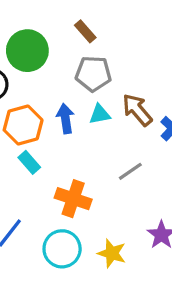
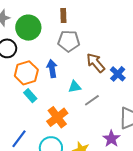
brown rectangle: (85, 31) -> (63, 15), turned 40
cyan triangle: (100, 114) -> (75, 87), moved
orange cross: (73, 199) -> (57, 117), turned 35

